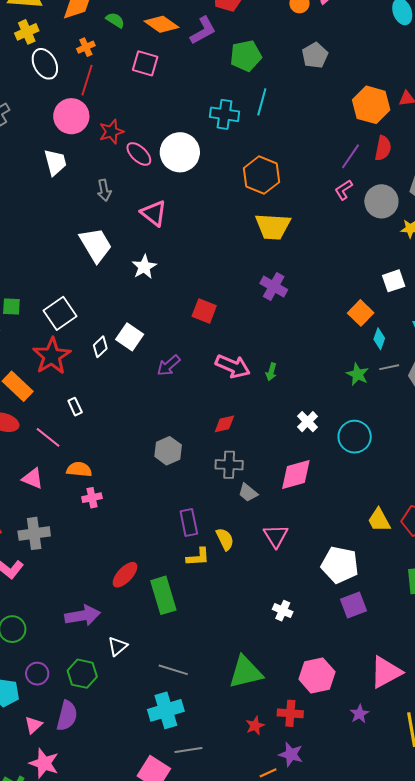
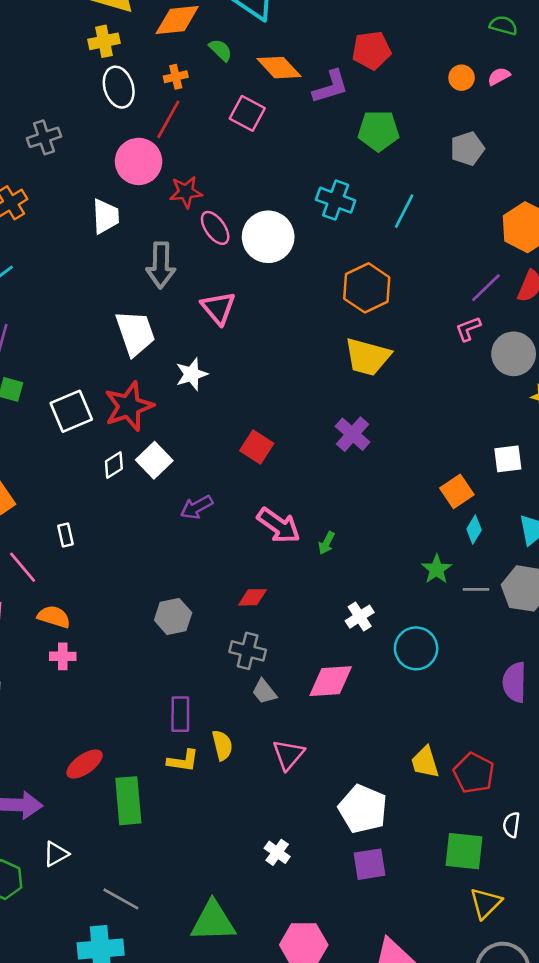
cyan line: (262, 102) -> (404, 211), moved
gray arrow: (104, 190) -> (161, 265), size x1.6
red star: (52, 356) -> (129, 406), moved
gray line: (389, 367) -> (476, 589), moved

